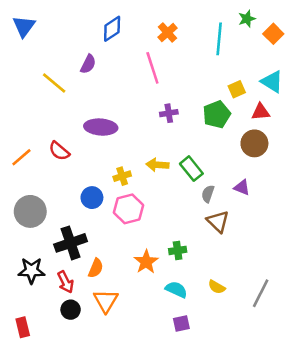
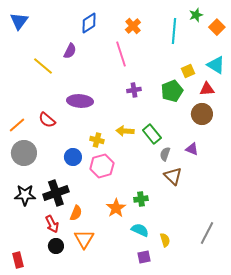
yellow cross: (122, 176) -> (97, 140), turned 32
gray circle: (30, 211) -> (24, 153), moved
black star: (31, 271) -> (25, 195), moved
yellow semicircle: (217, 287) -> (165, 240), moved, turned -136

